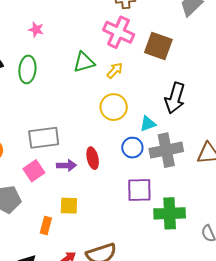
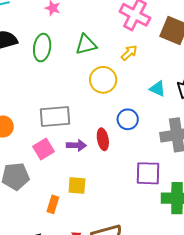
green triangle: (84, 62) -> (86, 45), moved
yellow circle: (114, 107) -> (103, 80), moved
cyan triangle: (148, 124) -> (157, 89), moved, turned 42
blue circle: (132, 148) -> (128, 119), moved

